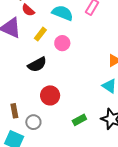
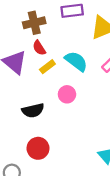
yellow rectangle: (40, 34) -> (47, 67), moved

